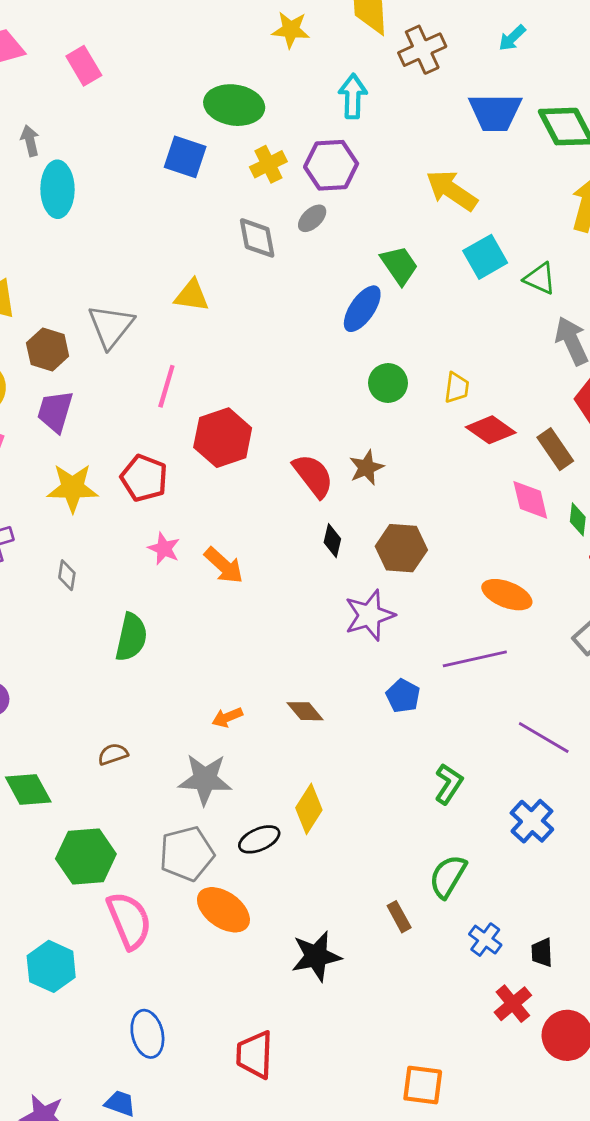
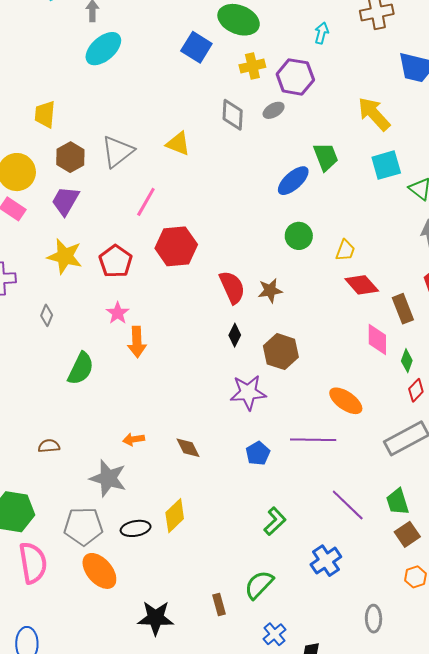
cyan arrow: (353, 96) -> (321, 33), size x0.7
cyan ellipse: (57, 189) -> (103, 49), turned 36
orange arrow: (224, 566) -> (137, 342), moved, turned 32

